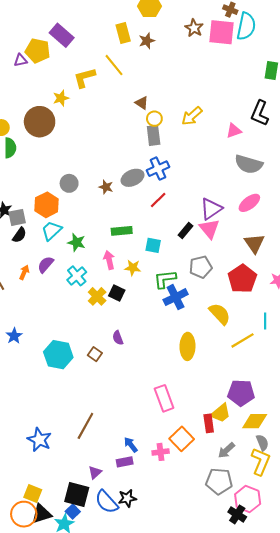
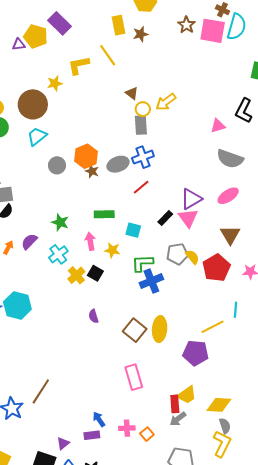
yellow arrow: (192, 116) -> (166, 102), moved
orange hexagon: (47, 205) -> (86, 156), moved
cyan trapezoid: (52, 231) -> (37, 136), moved
yellow semicircle: (220, 314) -> (192, 257), moved, size x0.7
brown square: (95, 354) -> (135, 330), moved, size x1.6
cyan hexagon: (58, 355) -> (17, 306), moved
purple pentagon: (241, 393) -> (196, 353), moved
brown line: (85, 426) -> (41, 391), moved
orange square: (182, 439) -> (147, 434), moved, size x0.6
gray arrow: (226, 450) -> (178, 419), moved

